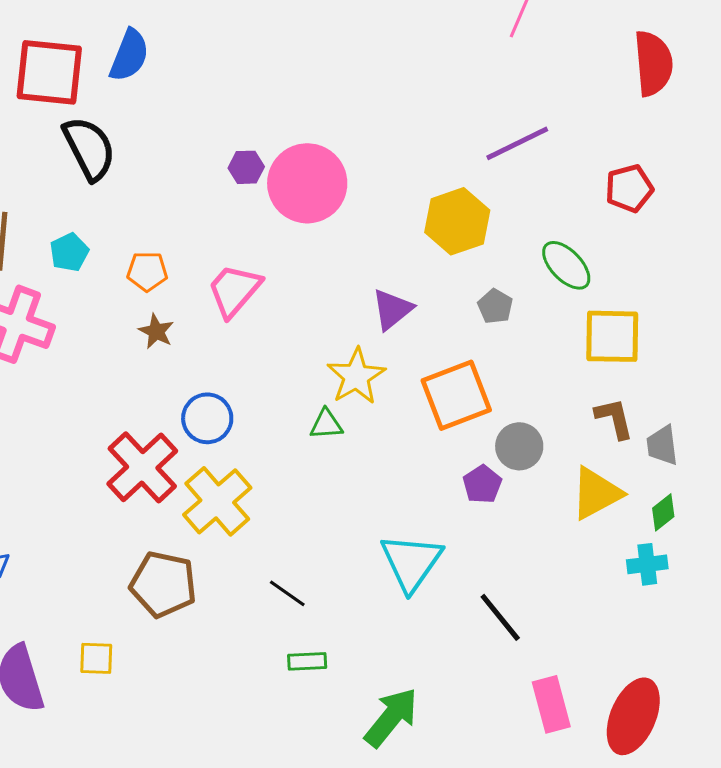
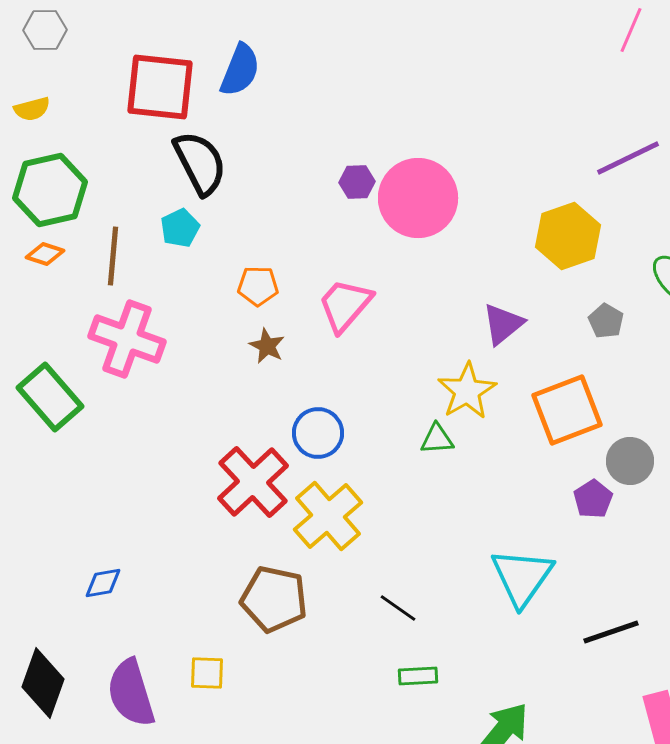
cyan pentagon: (69, 252) -> (180, 228), moved
black line: (500, 617) -> (611, 632), turned -70

